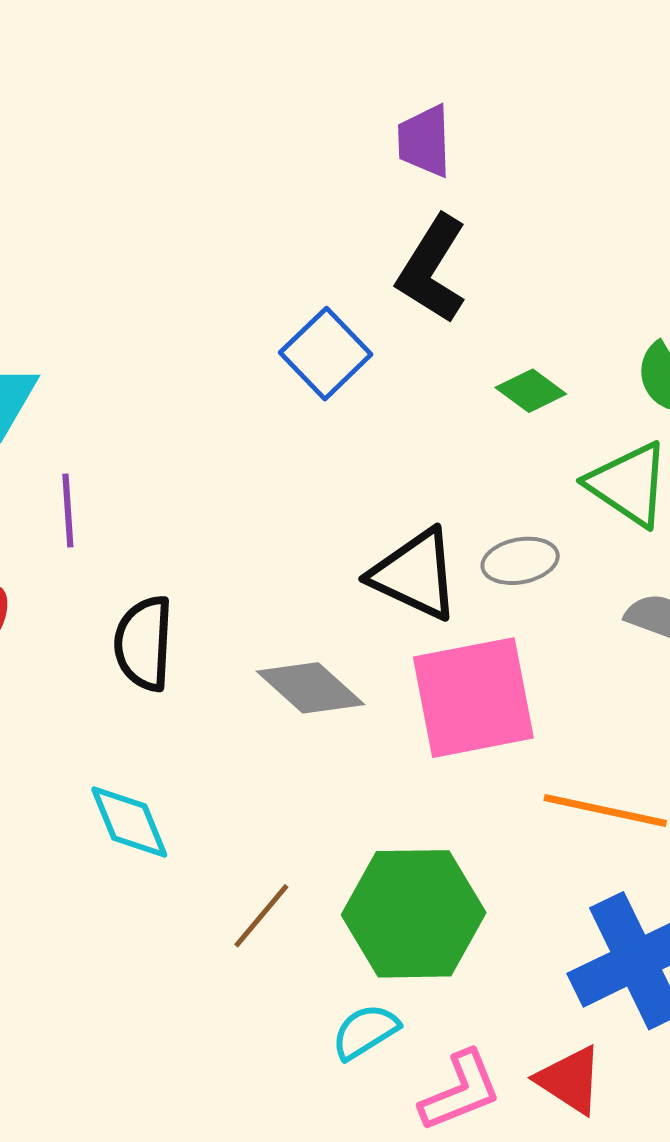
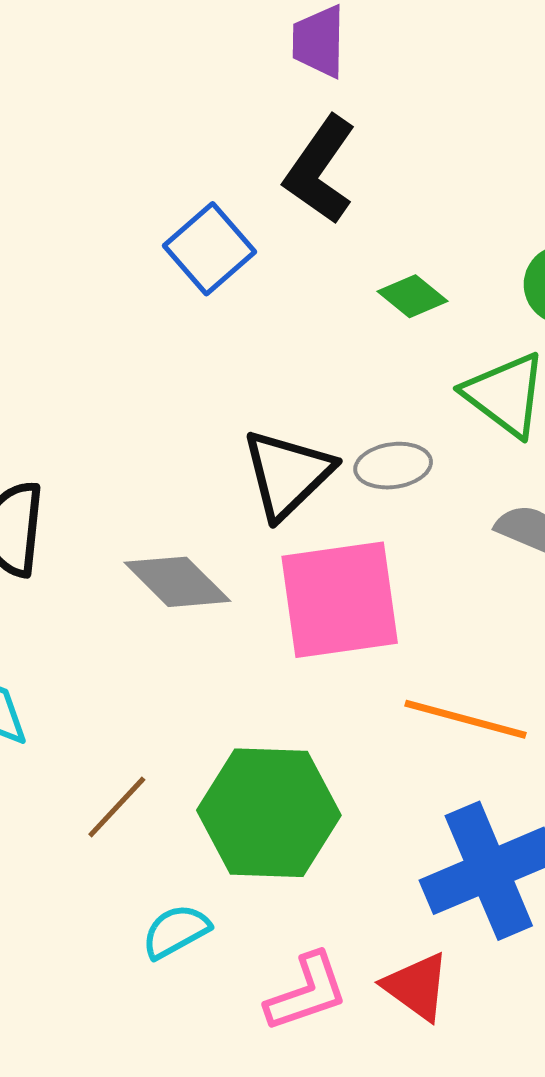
black triangle: (415, 574) -> (287, 474), turned 48
cyan semicircle: (365, 1032) -> (176, 931), moved

